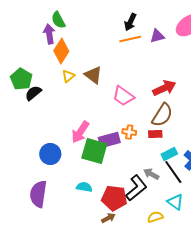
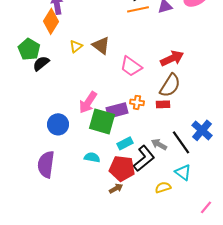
orange diamond: (61, 51) -> (51, 21), moved
cyan rectangle: (169, 154) -> (125, 143), moved

